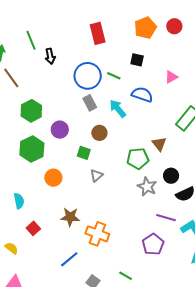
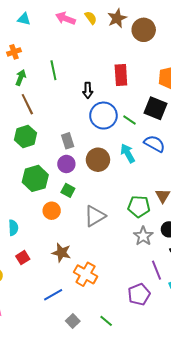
black arrow: (50, 56) -> (88, 90), moved
black square: (137, 60) -> (155, 108), size x1.6
gray rectangle: (90, 103) -> (68, 141), moved
green hexagon: (31, 111) -> (25, 136), moved
brown circle: (99, 133) -> (98, 160), moved, size x1.5
green square: (84, 153) -> (68, 190), moved
gray triangle: (96, 176) -> (95, 216), size x1.6
purple line: (166, 218) -> (157, 270), turned 42

